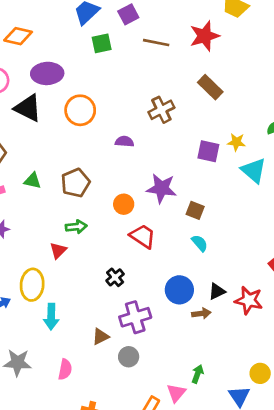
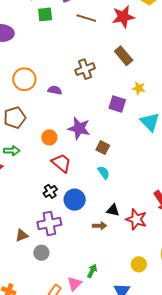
orange circle: (80, 110) -> (24, 79), moved
yellow star: (236, 142) -> (139, 88), moved
black cross: (115, 277) -> (50, 191), moved
blue circle: (179, 290) -> (75, 200), moved
black triangle: (217, 291) -> (113, 210), turned 32
yellow circle: (260, 373) -> (139, 264), moved

